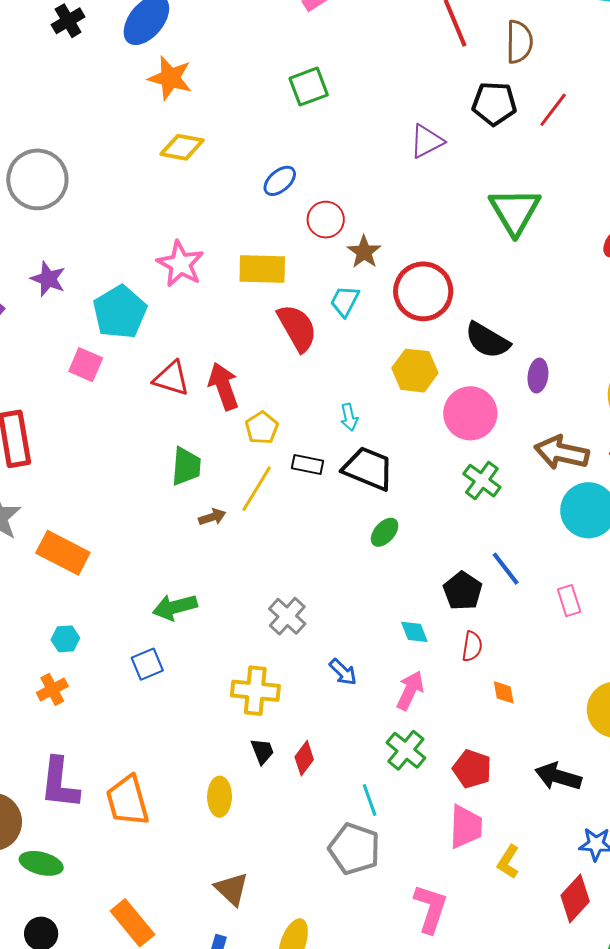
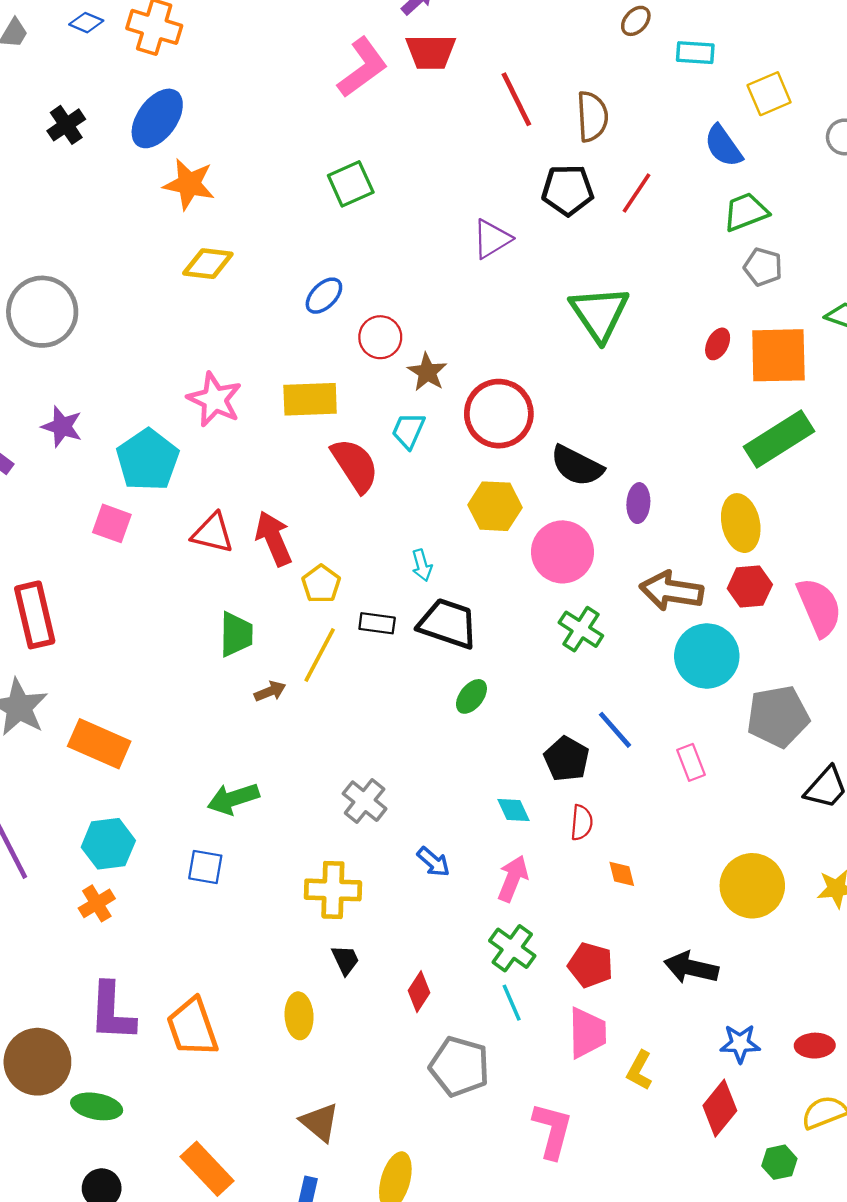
cyan hexagon: (65, 639) -> (108, 844), size x1.6
blue square: (147, 664) -> (205, 867), turned 36
red diamond: (304, 758) -> (419, 992), moved
cyan line: (370, 800) -> (512, 1003), moved

